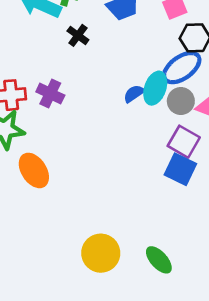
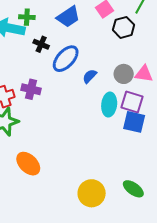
blue ellipse: (182, 68) -> (66, 59), moved
cyan ellipse: (155, 88) -> (109, 105), moved
orange ellipse: (34, 170) -> (28, 164), moved

